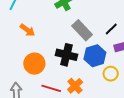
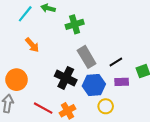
orange circle: (34, 64) -> (17, 80), moved

